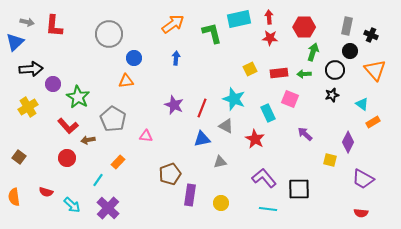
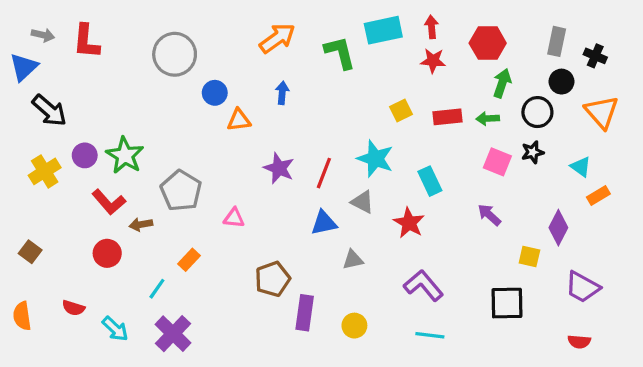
black arrow: (31, 69) -> (49, 110), turned 45
orange triangle: (126, 81) -> (239, 120), moved
purple circle: (53, 84) -> (85, 155), moved
pink square: (290, 99) -> (497, 162), moved
black square: (299, 189) -> (507, 303), moved

